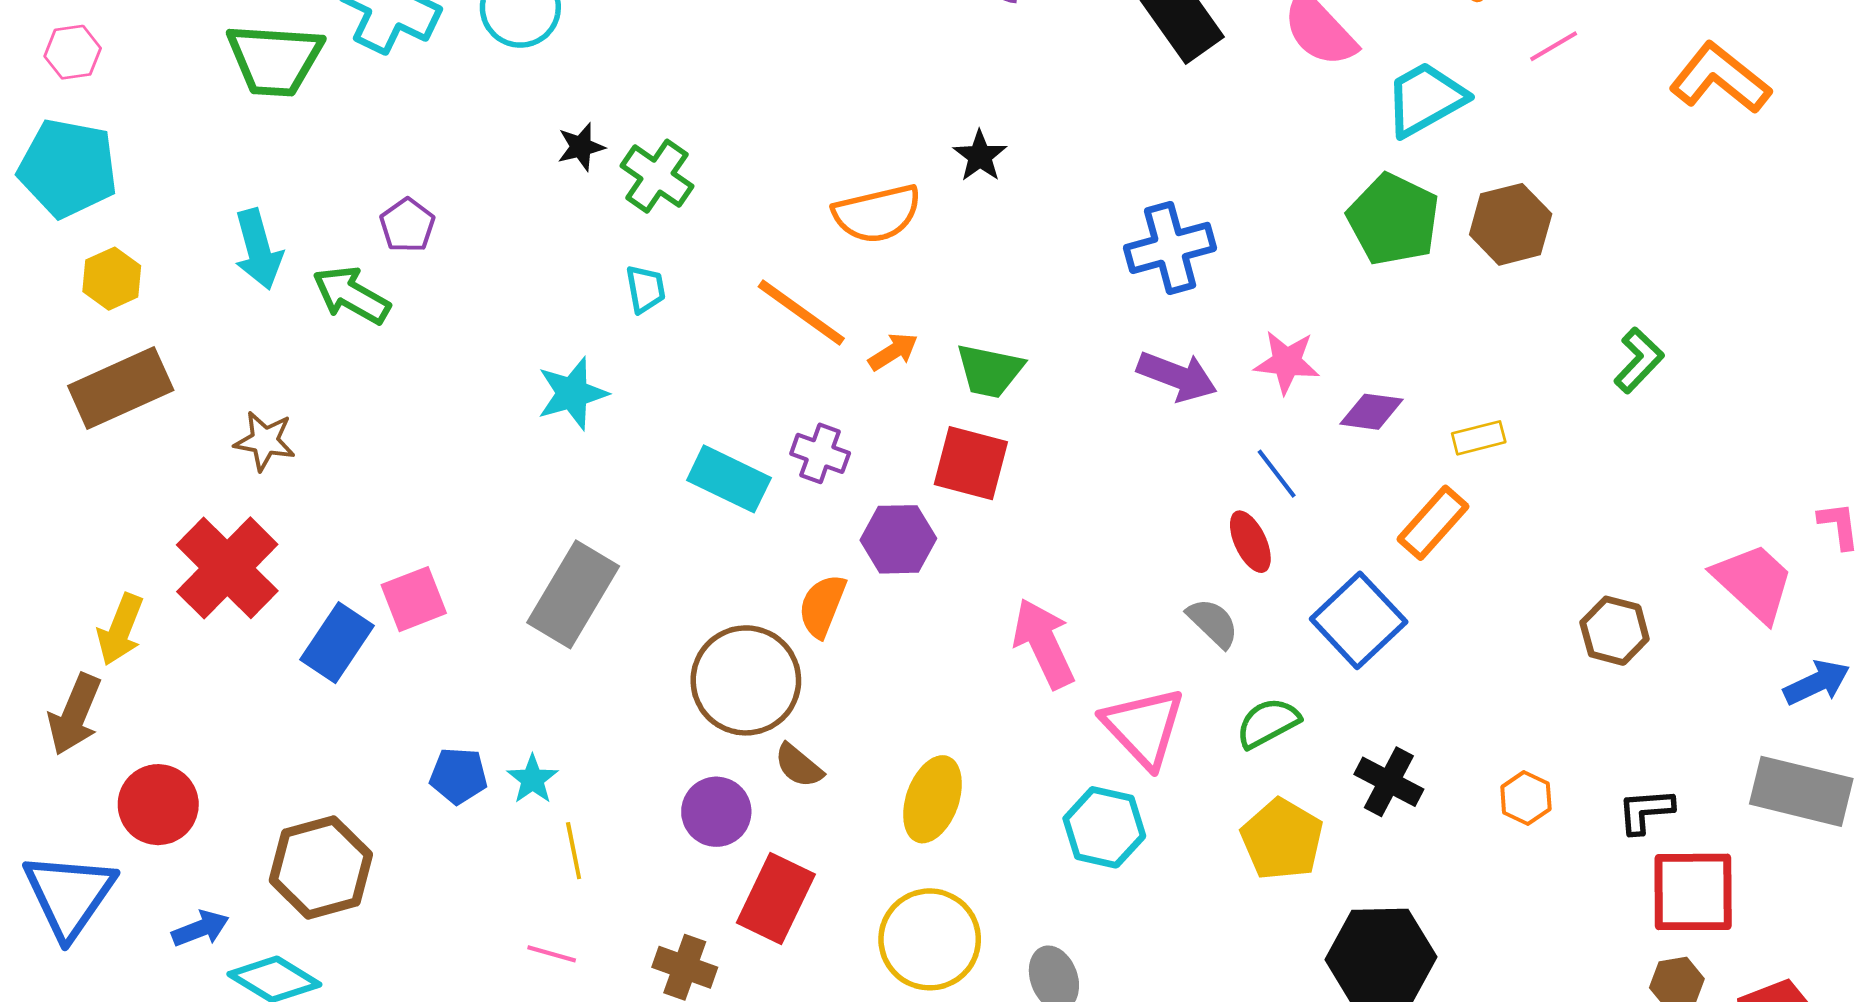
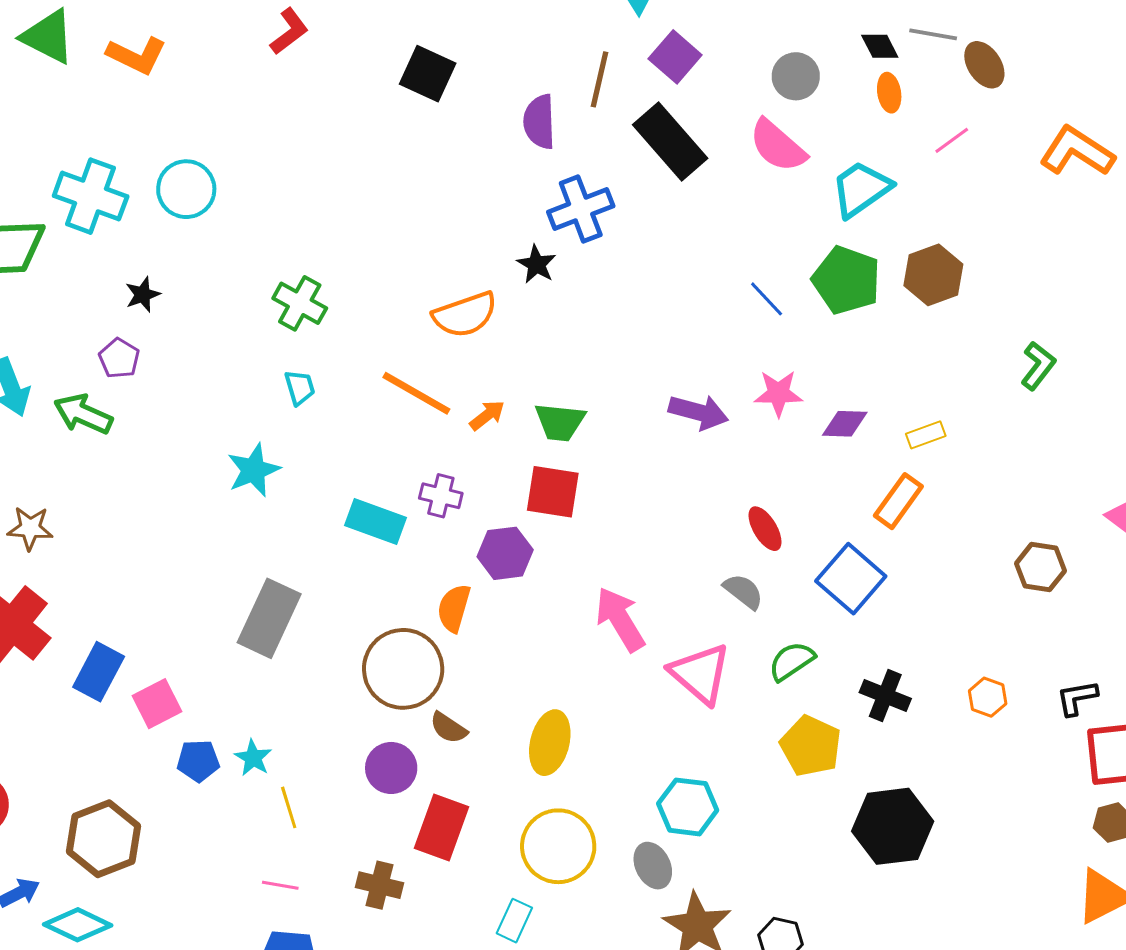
black star: (581, 147) -> (143, 295), moved
blue cross: (1170, 248) -> (581, 209), moved
blue line: (1277, 474) -> (767, 299), moved
pink square: (414, 599) -> (157, 704), moved
cyan hexagon: (1104, 827) -> (688, 807), moved

